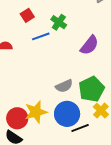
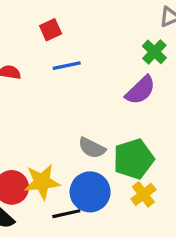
green cross: (59, 22) -> (154, 52), moved
gray semicircle: (64, 86) -> (92, 148), turned 42
black line: (80, 128) -> (66, 214), moved

